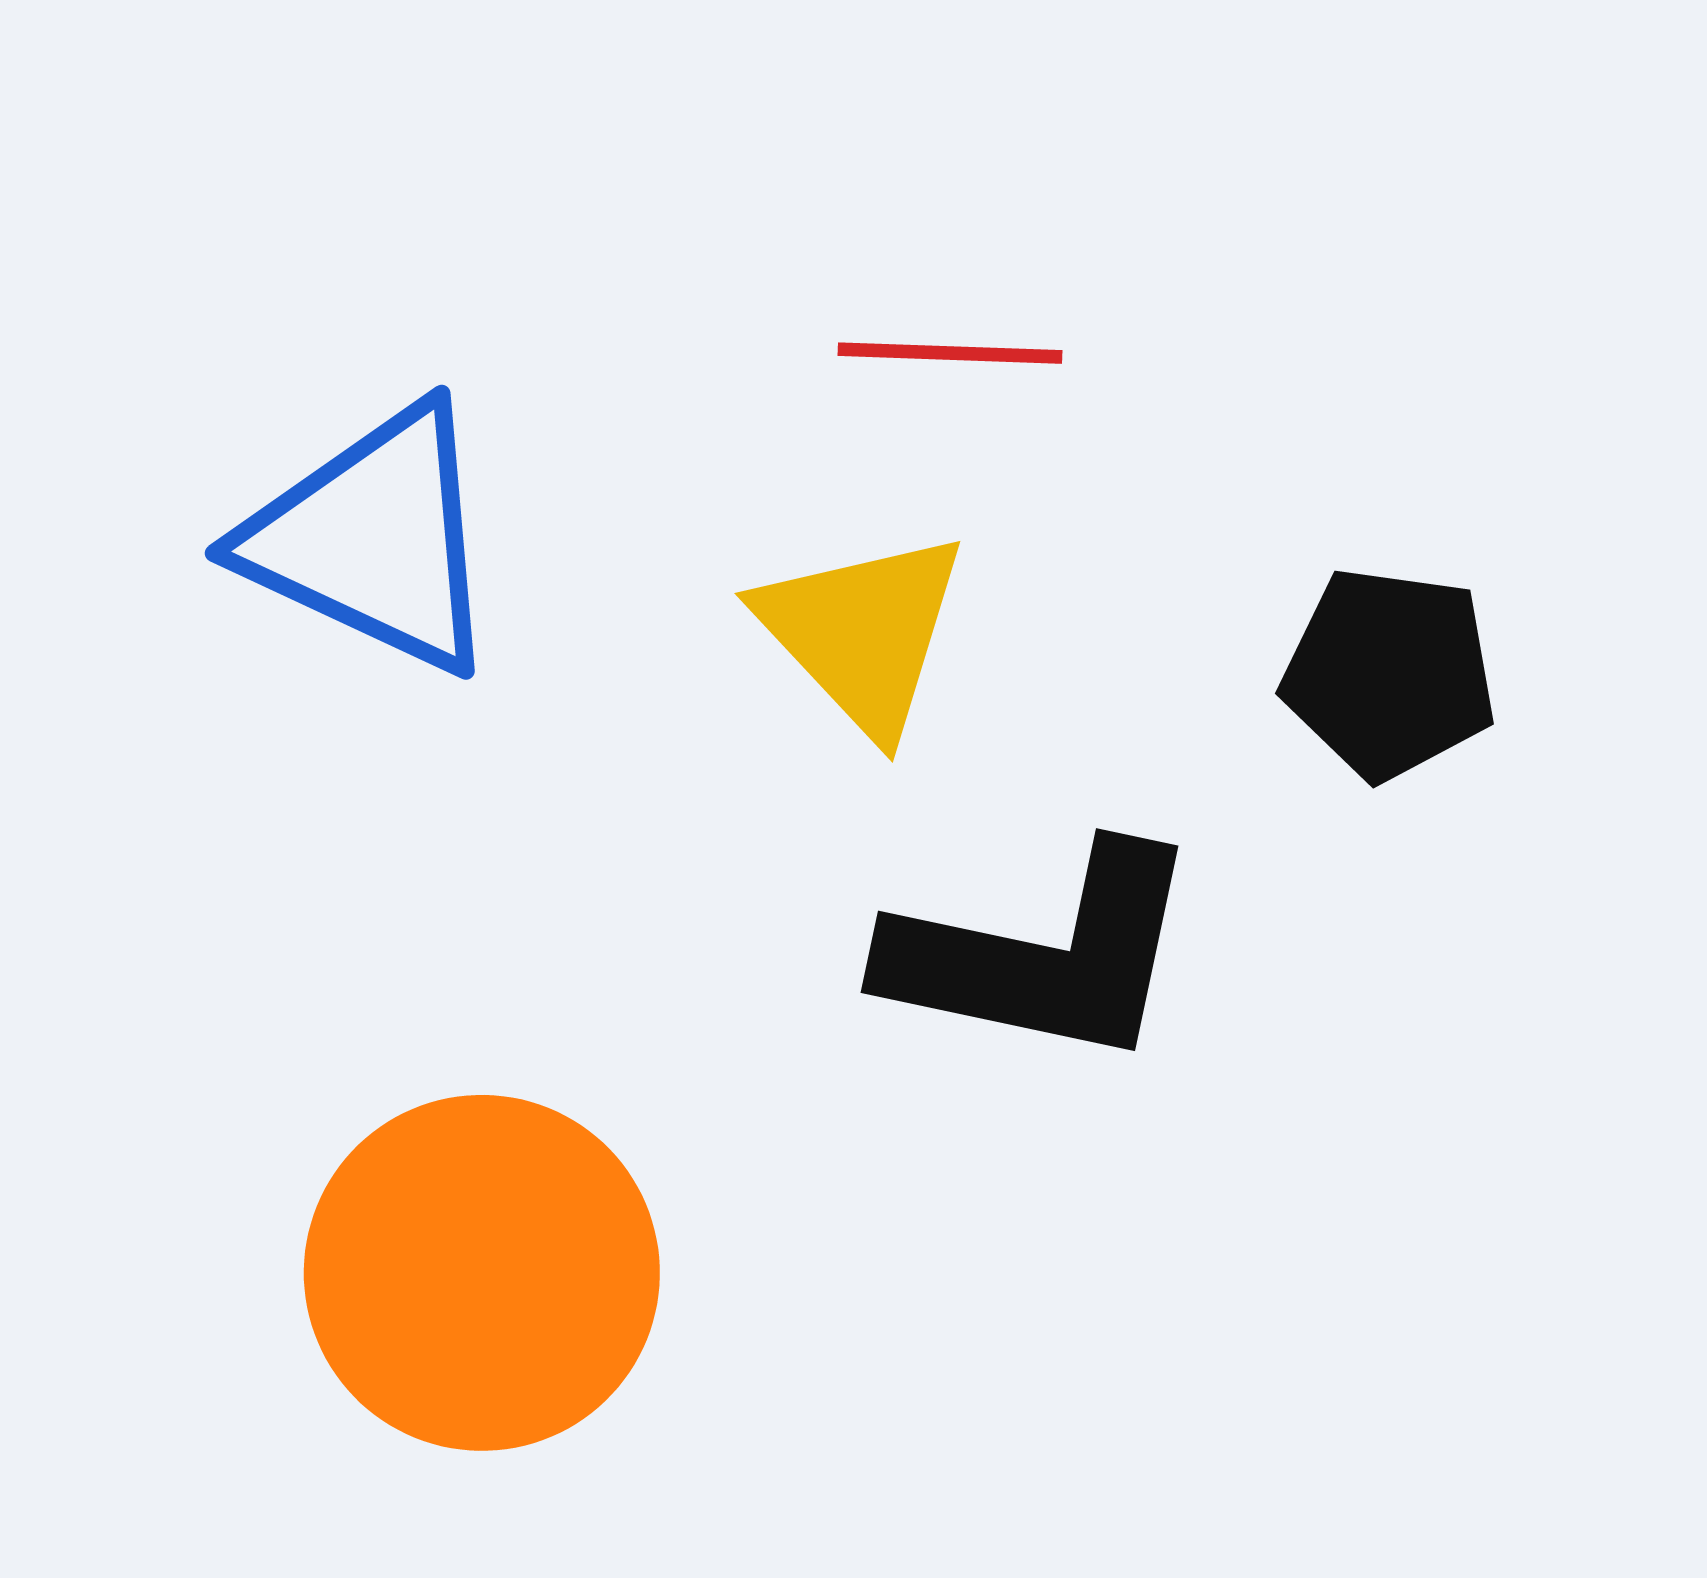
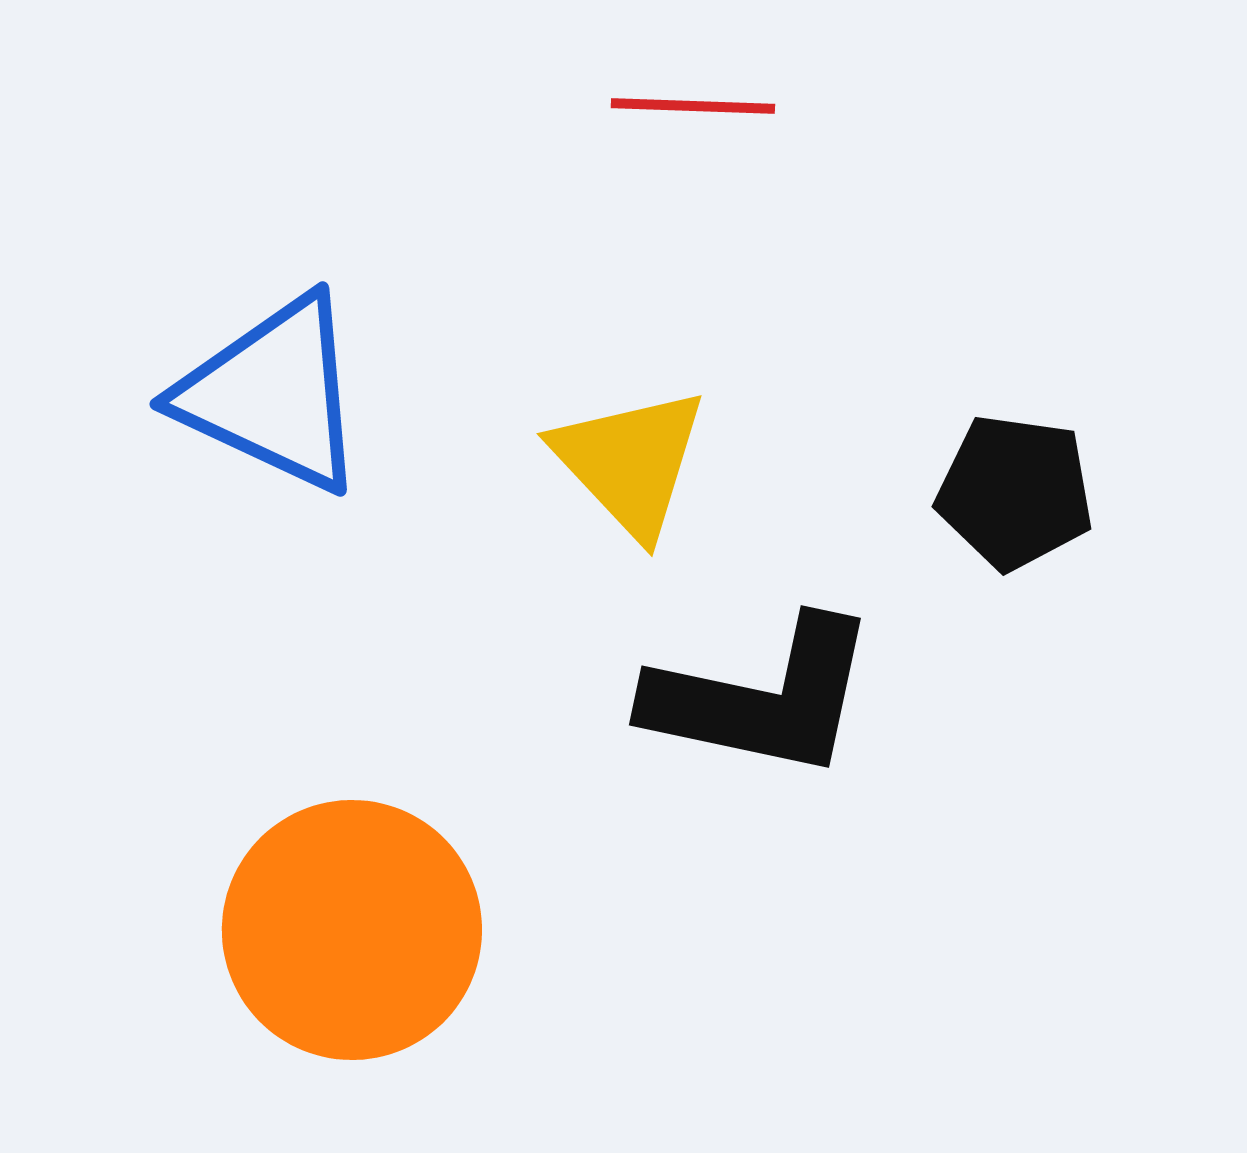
red line: (950, 353) -> (693, 106), moved

